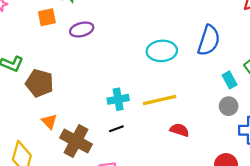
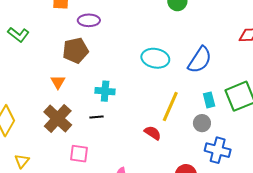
brown pentagon: (39, 83) -> (75, 51), moved, turned 30
yellow line: (160, 100) -> (170, 106), moved, turned -68
orange triangle: (49, 121) -> (58, 82), moved

